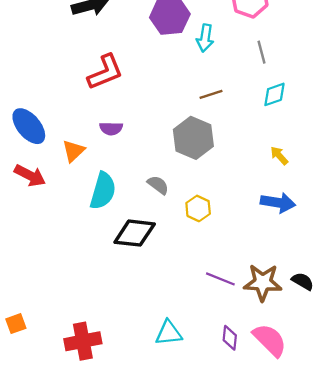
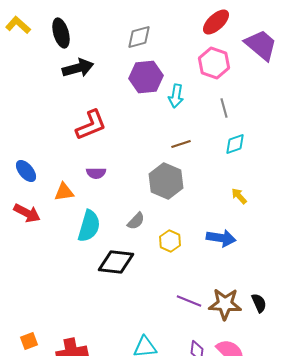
blue ellipse: (29, 126) -> (26, 171), size x0.7
orange triangle: (73, 151) -> (64, 192), turned 35
gray semicircle: (158, 185) -> (136, 221), turned 96
blue arrow: (278, 203) -> (221, 238), moved
black semicircle: (303, 281) -> (259, 303), turned 36
orange square: (16, 324) -> (29, 341), moved

